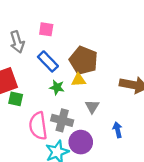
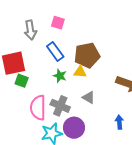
brown pentagon: (84, 61) -> (87, 55), turned 30
gray triangle: (92, 107) -> (89, 97), turned -40
blue arrow: (118, 130) -> (119, 122), moved

